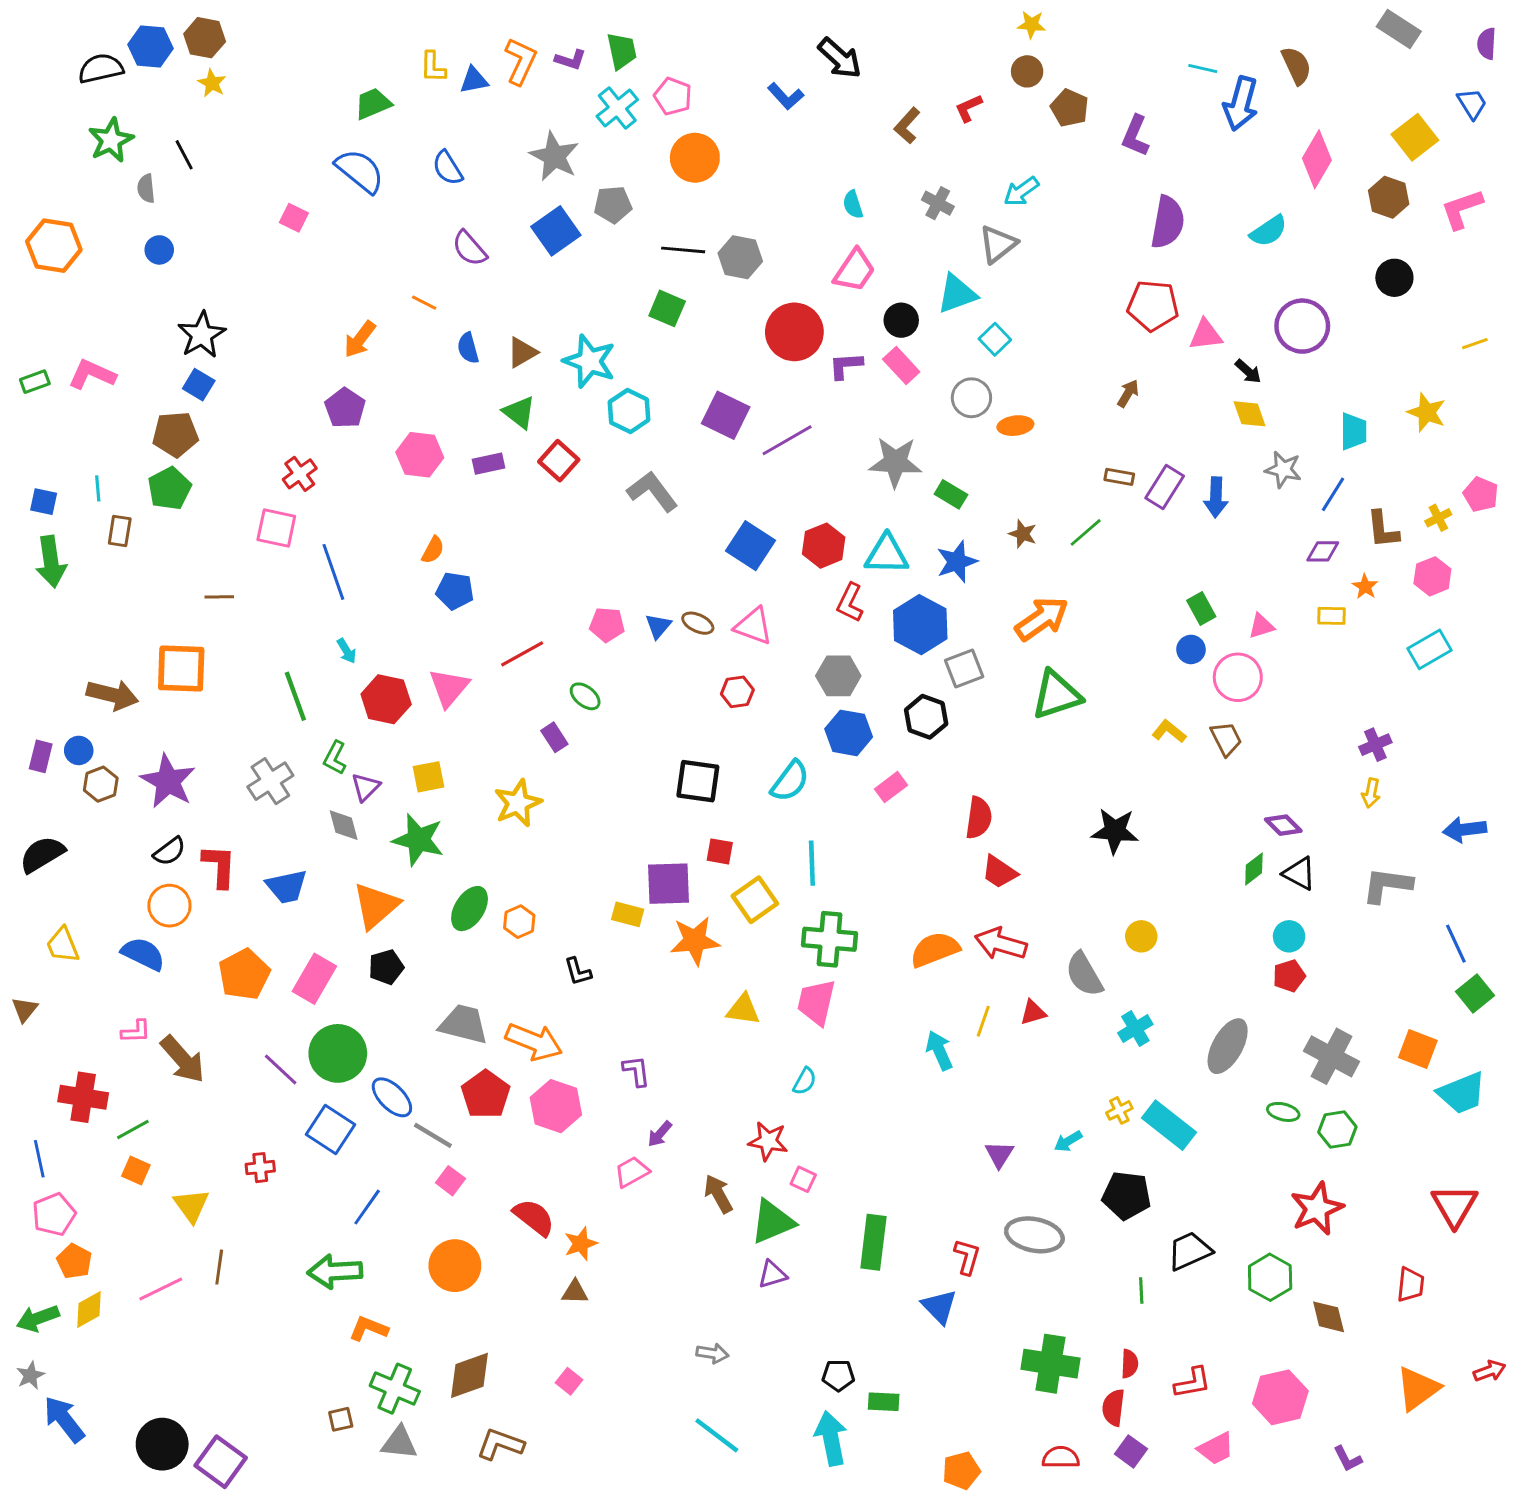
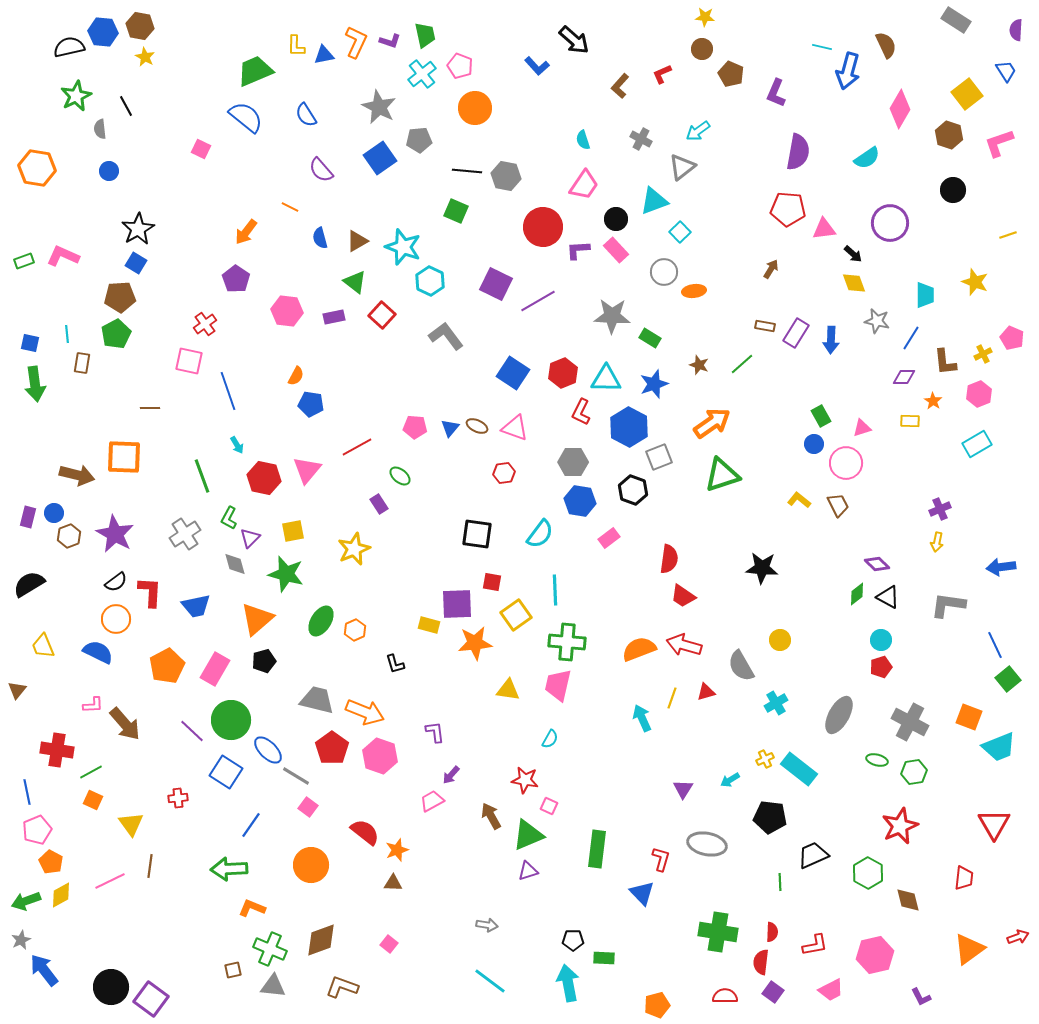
green trapezoid: (373, 104) -> (255, 71), size x1.4

